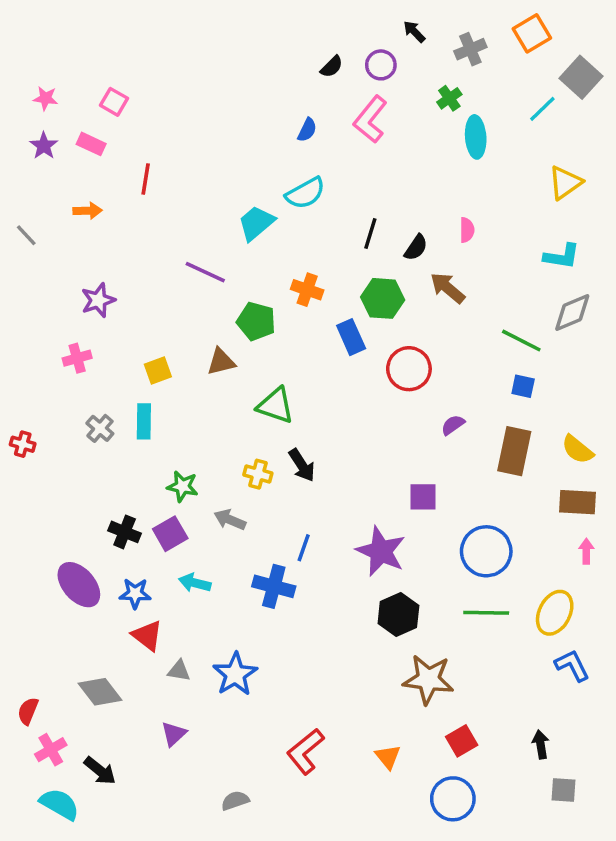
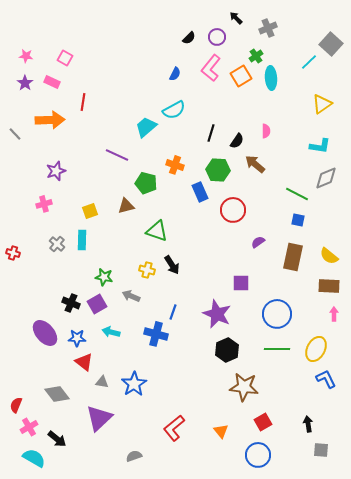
orange square: (532, 33) -> (241, 76), moved
orange arrow: (88, 211) -> (50, 120), size x1.8
purple triangle: (174, 734) -> (99, 418), size x1.8

